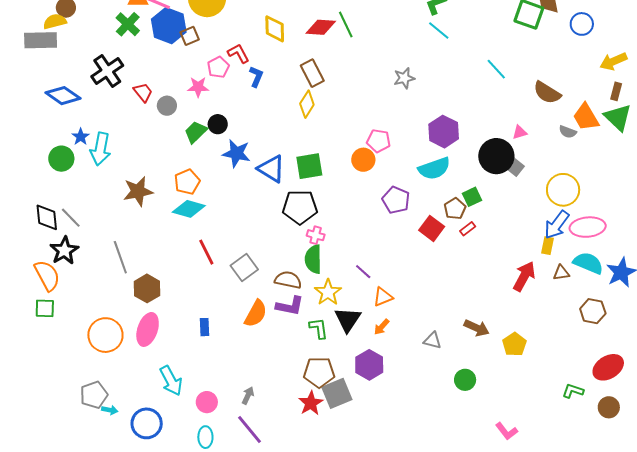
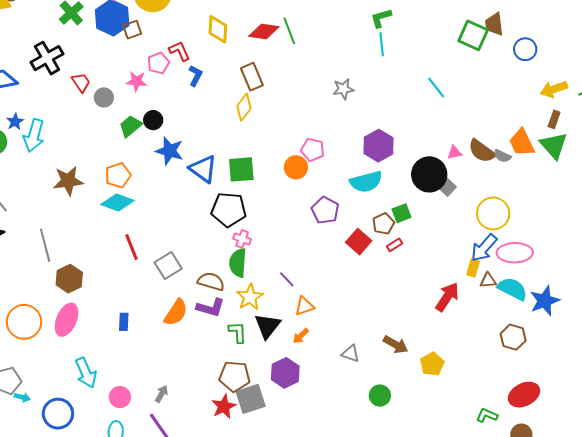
cyan line: (439, 30) -> (382, 44), turned 40
brown semicircle: (547, 93) -> (482, 151), moved
brown triangle: (561, 273) -> (488, 280), moved

